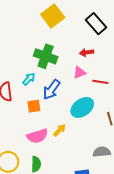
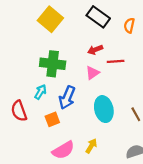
red line: (100, 82) -> (116, 61), moved
cyan ellipse: (82, 107) -> (104, 109), turned -55
yellow arrow: (59, 130) -> (91, 146), moved

